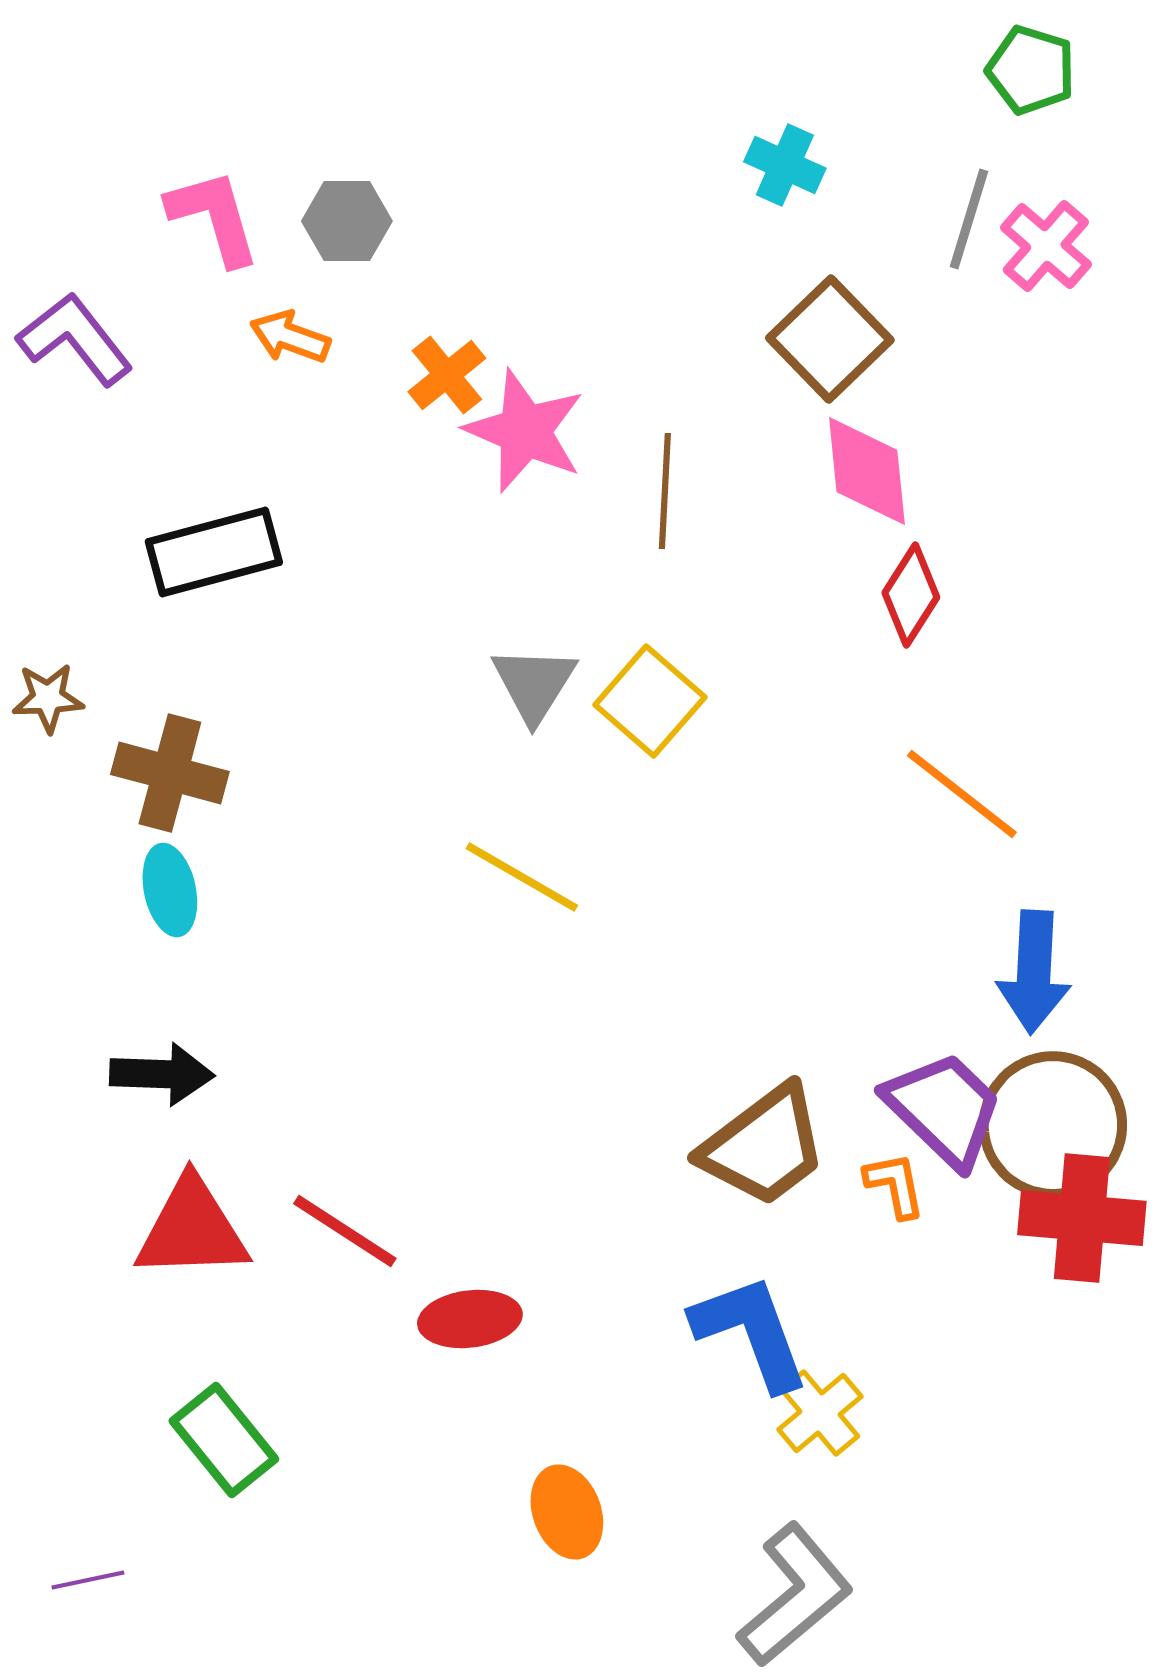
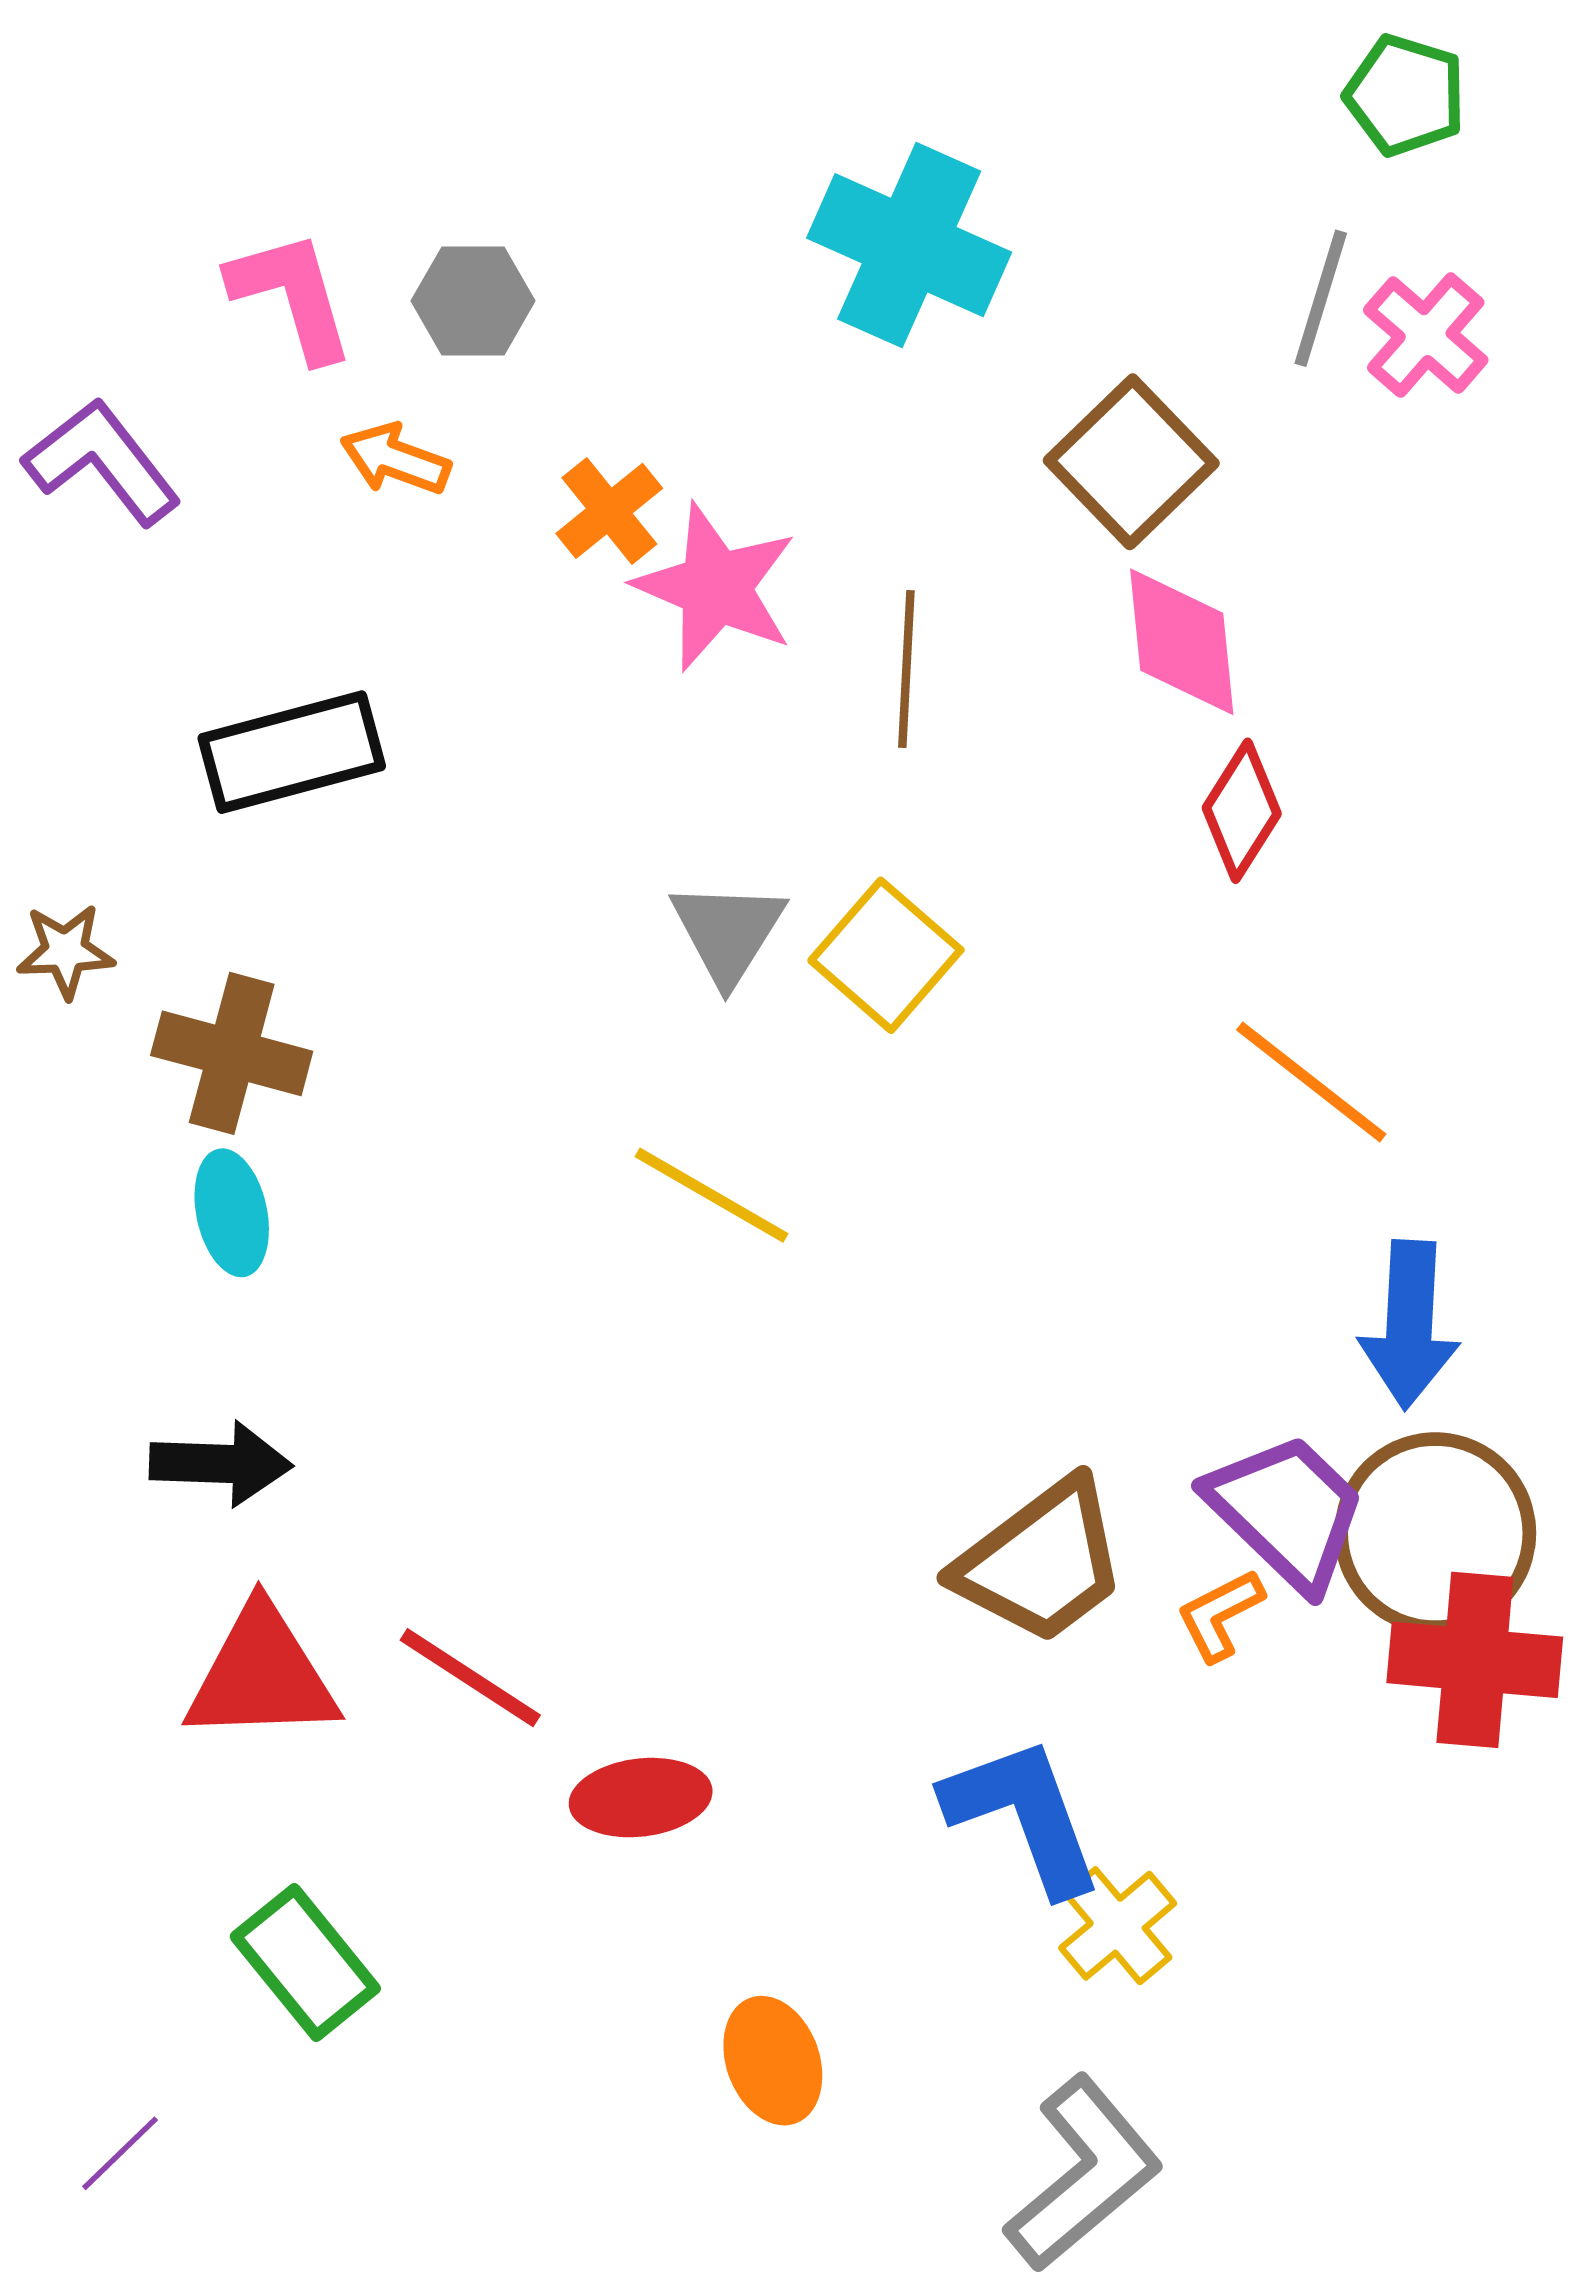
cyan cross: (785, 165) -> (909, 245), moved, size x1.8
orange L-shape: (895, 1185) -> (1220, 1615), turned -106
purple line: (88, 1580) -> (120, 2153), turned -32

